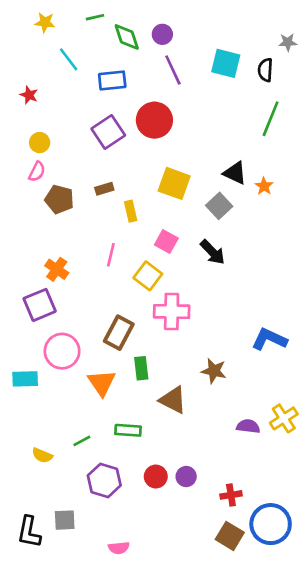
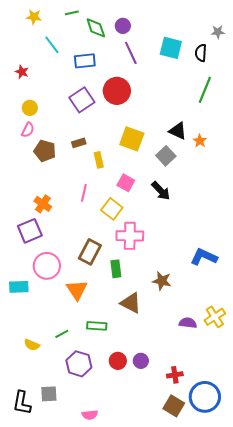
green rectangle: (141, 368) -> (116, 269), moved

